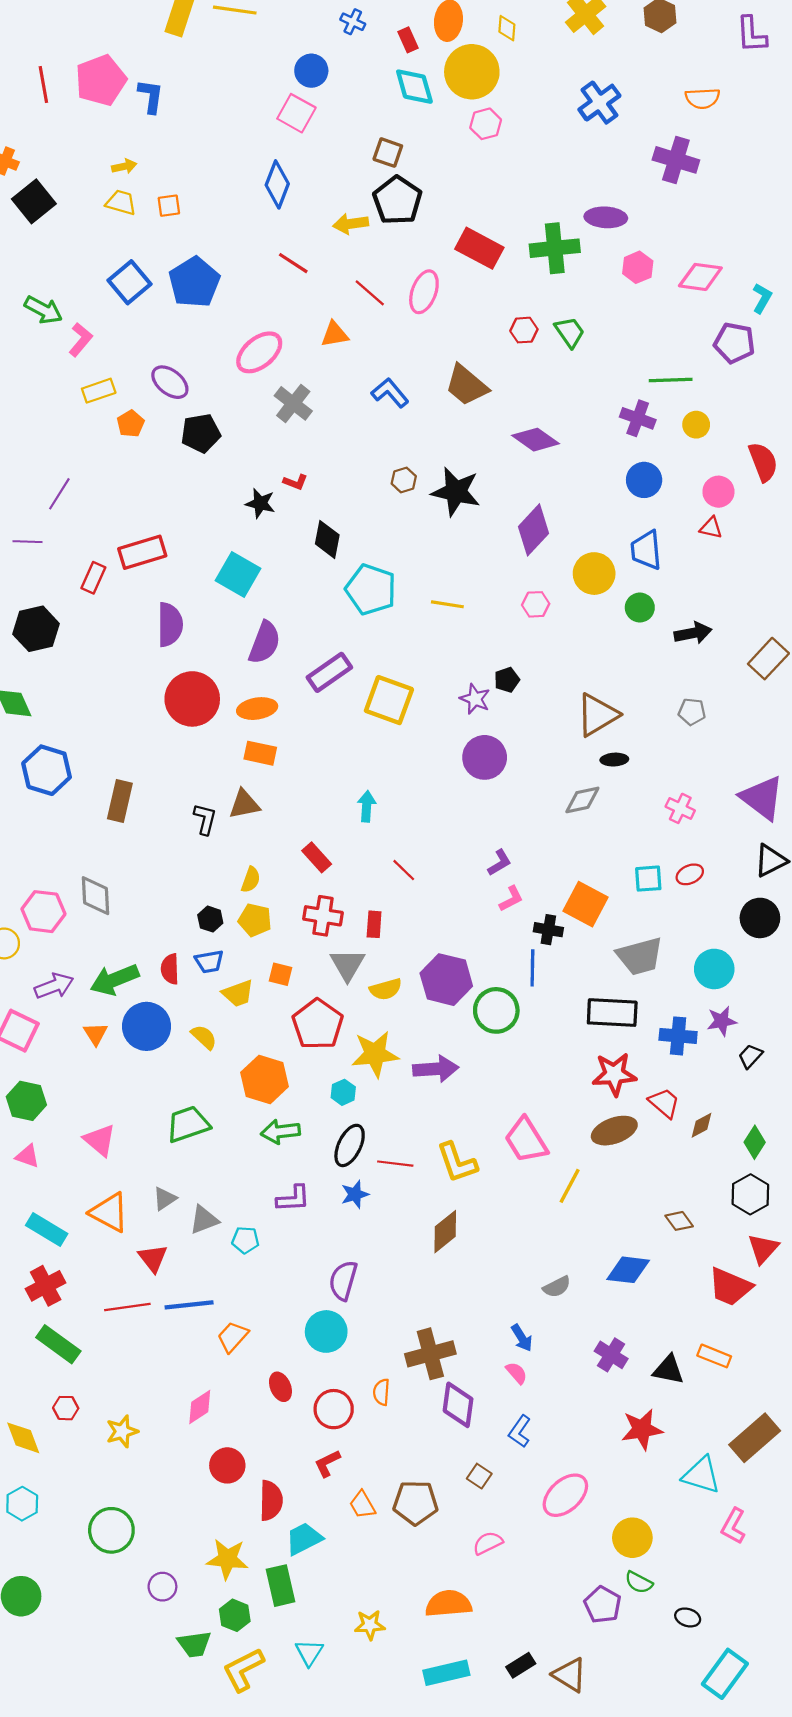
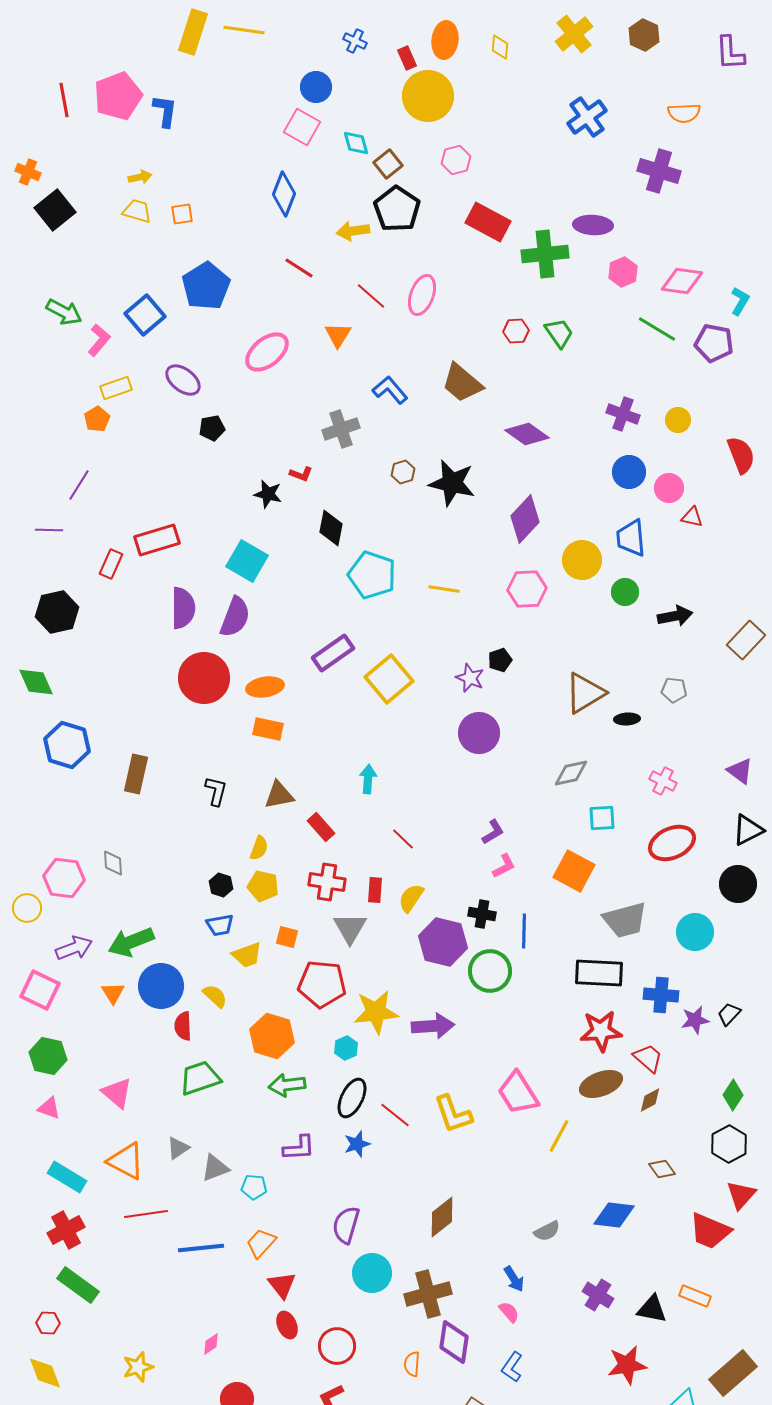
yellow circle: (472, 72) -> (428, 96), moved
cyan diamond: (414, 87) -> (356, 143), moved, size x0.7
pink hexagon: (486, 124) -> (456, 160), moved
brown square: (388, 153) -> (388, 164), turned 32
red rectangle: (479, 248) -> (488, 222), moved
blue square: (130, 282) -> (145, 315), moved
orange triangle: (335, 334) -> (338, 335), turned -48
green line: (671, 380) -> (657, 329), moved, turned 33
gray cross: (293, 403) -> (341, 429), moved, turned 33
orange pentagon: (131, 424) -> (97, 419), moved
black pentagon: (201, 433) -> (212, 428), size x0.7
pink circle: (718, 492) -> (669, 488), moved
pink hexagon: (536, 604) -> (527, 589), size x1.5
purple semicircle: (265, 643) -> (235, 617), moved
yellow square: (389, 700) -> (389, 679), turned 30
black ellipse: (614, 760) -> (627, 719), moved
purple triangle: (762, 798) -> (740, 771), size x0.6
brown triangle: (244, 804) -> (279, 795), moved
red ellipse: (690, 874) -> (672, 843), size x1.8
cyan square: (648, 879) -> (602, 818), moved
gray diamond: (95, 896) -> (113, 863), size x0.7
black cross: (548, 930) -> (482, 914), moved
red semicircle: (170, 969) -> (183, 1026), moved
yellow semicircle: (386, 989) -> (411, 898), moved, turned 140
purple star: (722, 1021) -> (695, 1020), moved
red pentagon: (318, 1024) -> (322, 984), turned -30
brown diamond: (701, 1125) -> (650, 1100), moved
red line: (395, 1164) -> (395, 1115), turned 32
brown diamond: (445, 1232) -> (442, 1217), moved
red triangle: (153, 1258) -> (282, 1285), moved
red line: (127, 1307) -> (146, 1214), moved
cyan circle: (326, 1331) -> (372, 1273), moved
orange trapezoid: (233, 1337) -> (261, 1243), moved
orange semicircle: (381, 1392) -> (412, 1364), moved
pink diamond: (200, 1407) -> (211, 1344), size x0.7
red hexagon: (66, 1408) -> (48, 1323), moved

